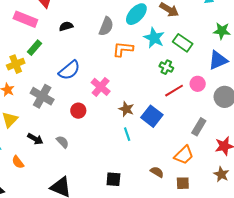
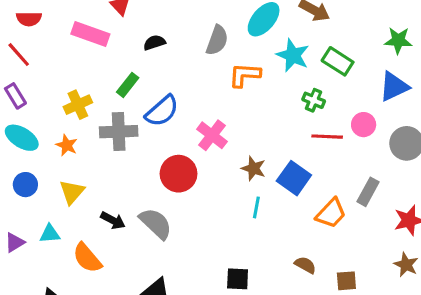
green rectangle: (35, 48) -> (128, 85), moved
red line: (174, 91) -> (327, 137), turned 36
gray cross: (42, 96) -> (119, 132), moved, turned -30
red circle: (78, 111) -> (179, 174), size x1.5
cyan line: (127, 134) -> (256, 207), turned 32
gray semicircle: (63, 142) -> (156, 223), size x1.6
orange trapezoid: (184, 155) -> (331, 213), moved
orange semicircle: (18, 162) -> (87, 258), size x1.5

